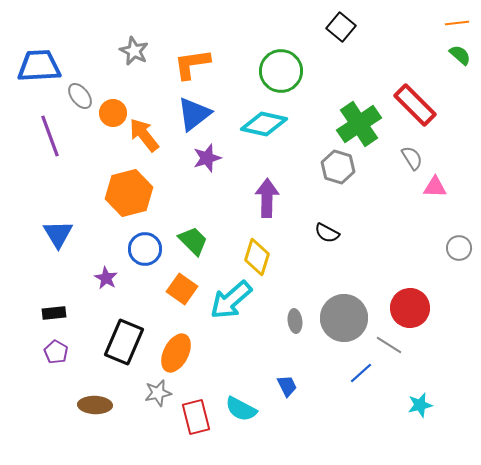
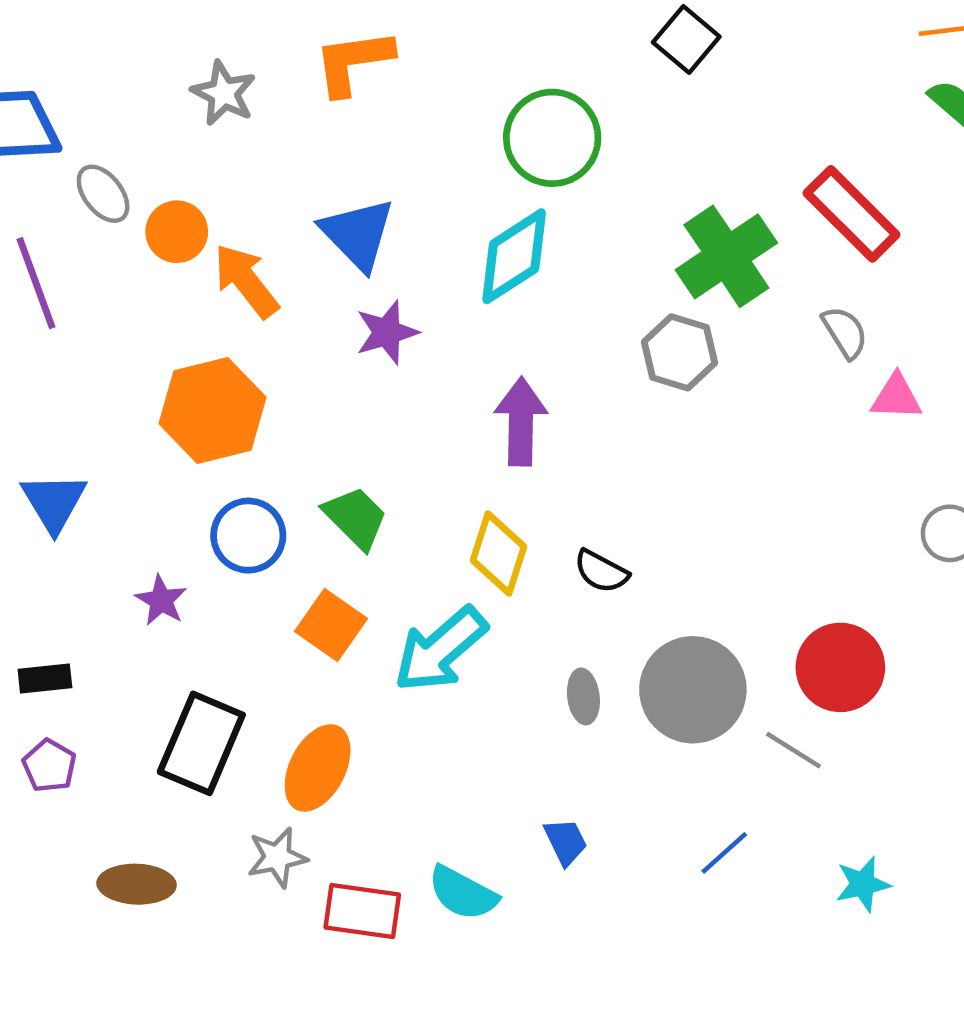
orange L-shape: (192, 64) -> (353, 62), moved
blue triangle: (194, 114) -> (358, 234), turned -36
cyan diamond: (264, 124) -> (514, 256), turned -45
black semicircle: (327, 233) -> (601, 571), moved
blue line: (361, 373) -> (724, 853), moved
red rectangle: (196, 417) -> (362, 911), turned -68

